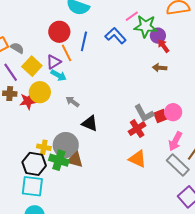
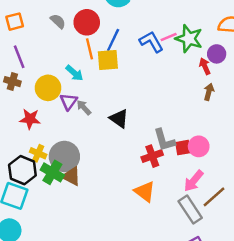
pink line: (132, 16) -> (169, 37), moved
purple circle: (158, 36) -> (217, 54), moved
gray semicircle: (17, 48) -> (58, 21), moved
purple triangle: (54, 62) -> (69, 101), moved, turned -35
yellow square: (32, 66) -> (108, 60), moved, turned 30
brown arrow: (160, 68) -> (209, 92), moved, turned 88
red star: (28, 101) -> (30, 119), moved
black triangle: (90, 123) -> (119, 119), moved

